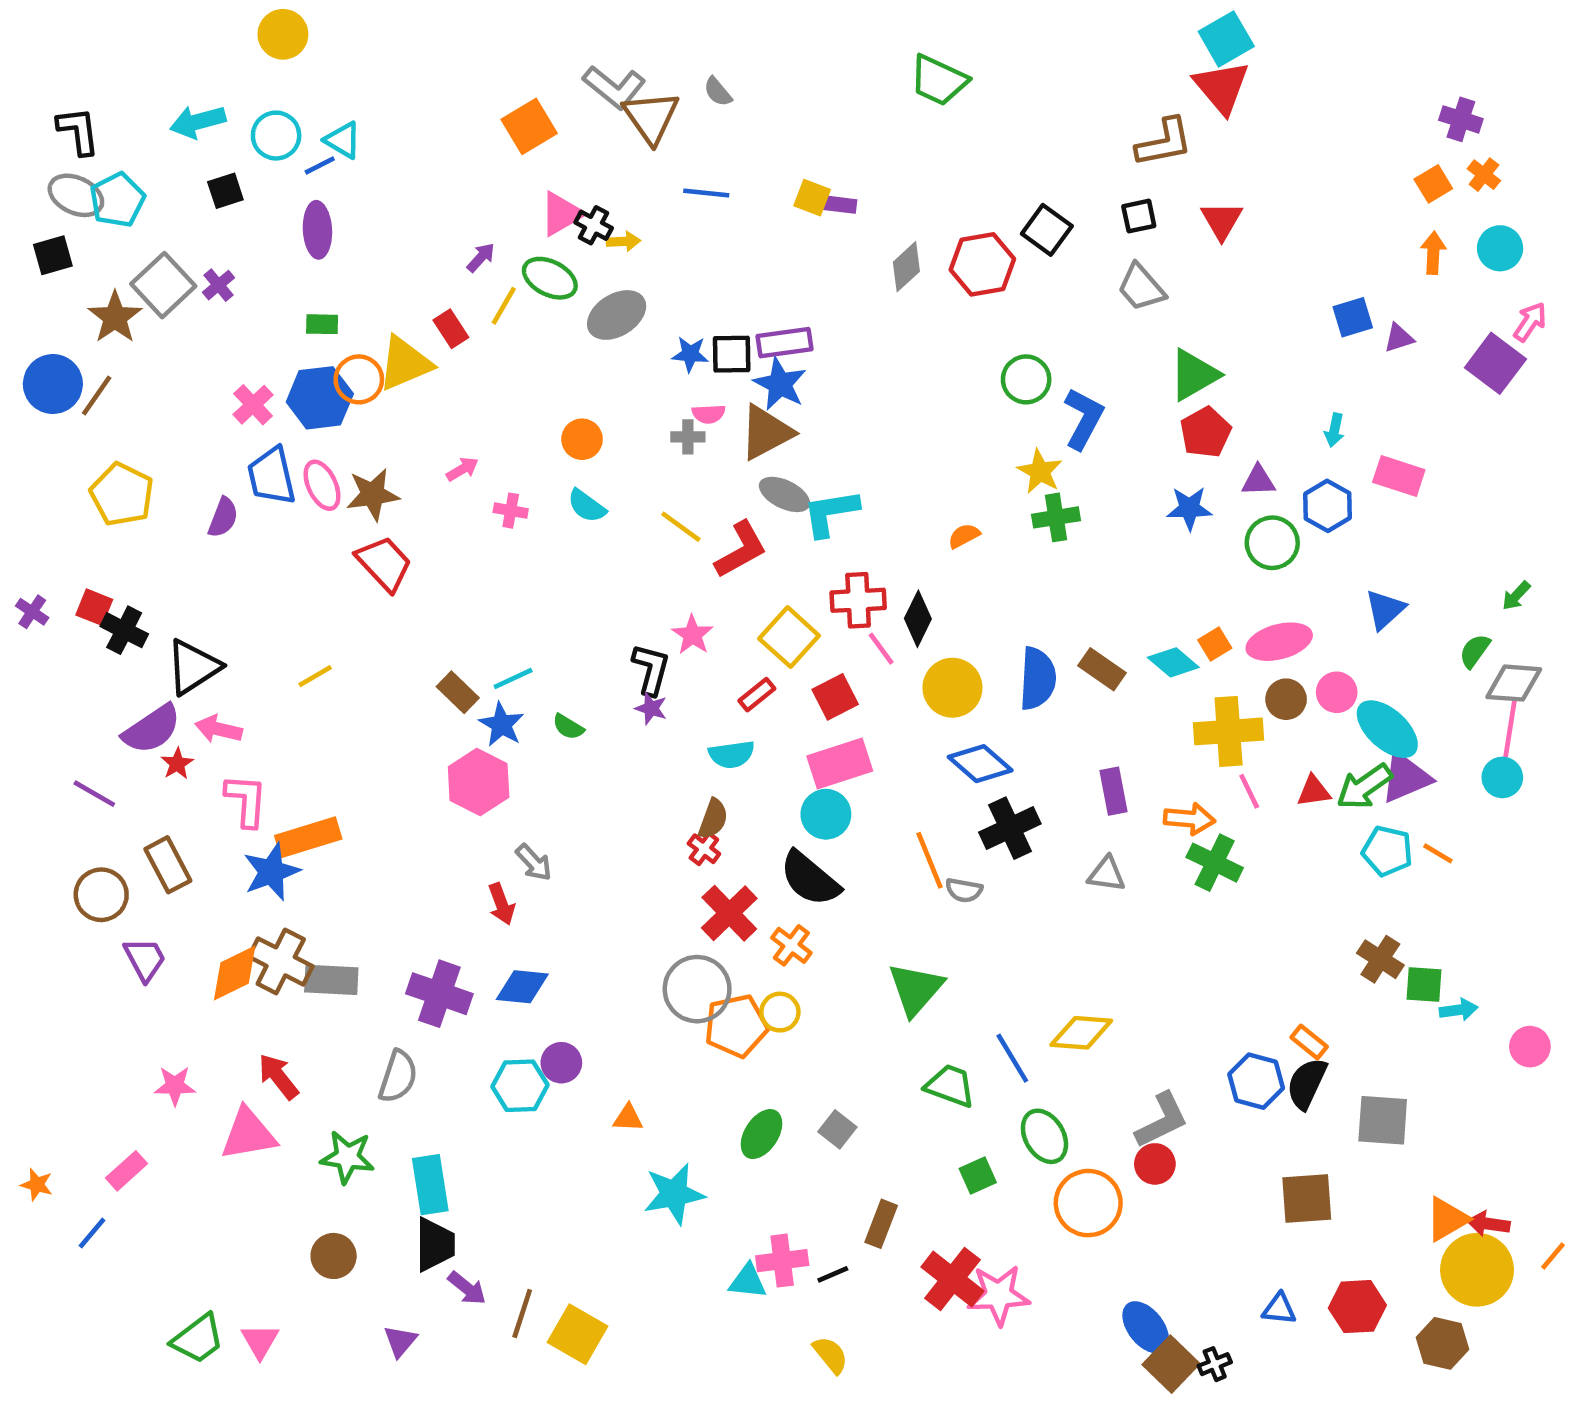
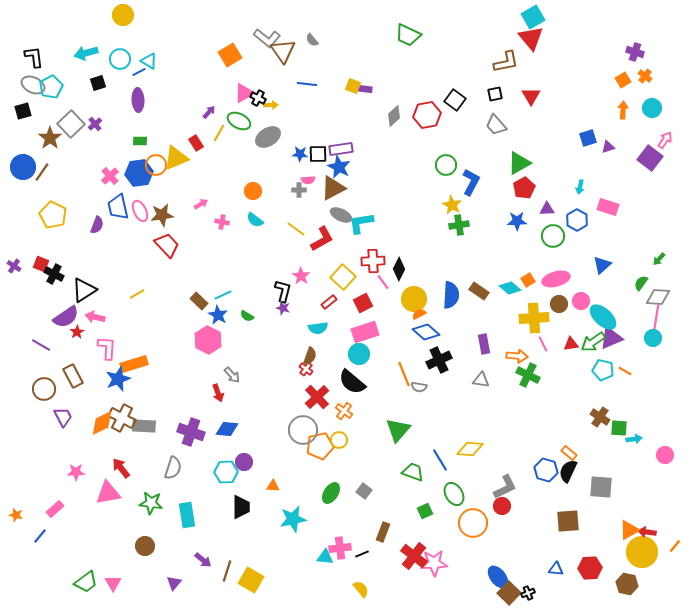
orange semicircle: (964, 536) -> (419, 314), moved
black trapezoid: (435, 1244) -> (241, 507), moved

